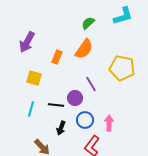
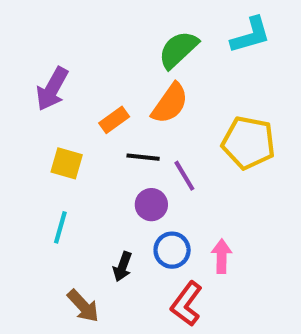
green semicircle: (88, 23) -> (178, 50), size x1.5
orange rectangle: (57, 57) -> (114, 120), turned 32
black line: (56, 105) -> (143, 157), moved

